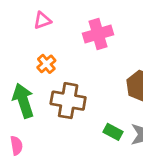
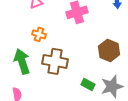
orange cross: (46, 64) -> (39, 34), turned -32

